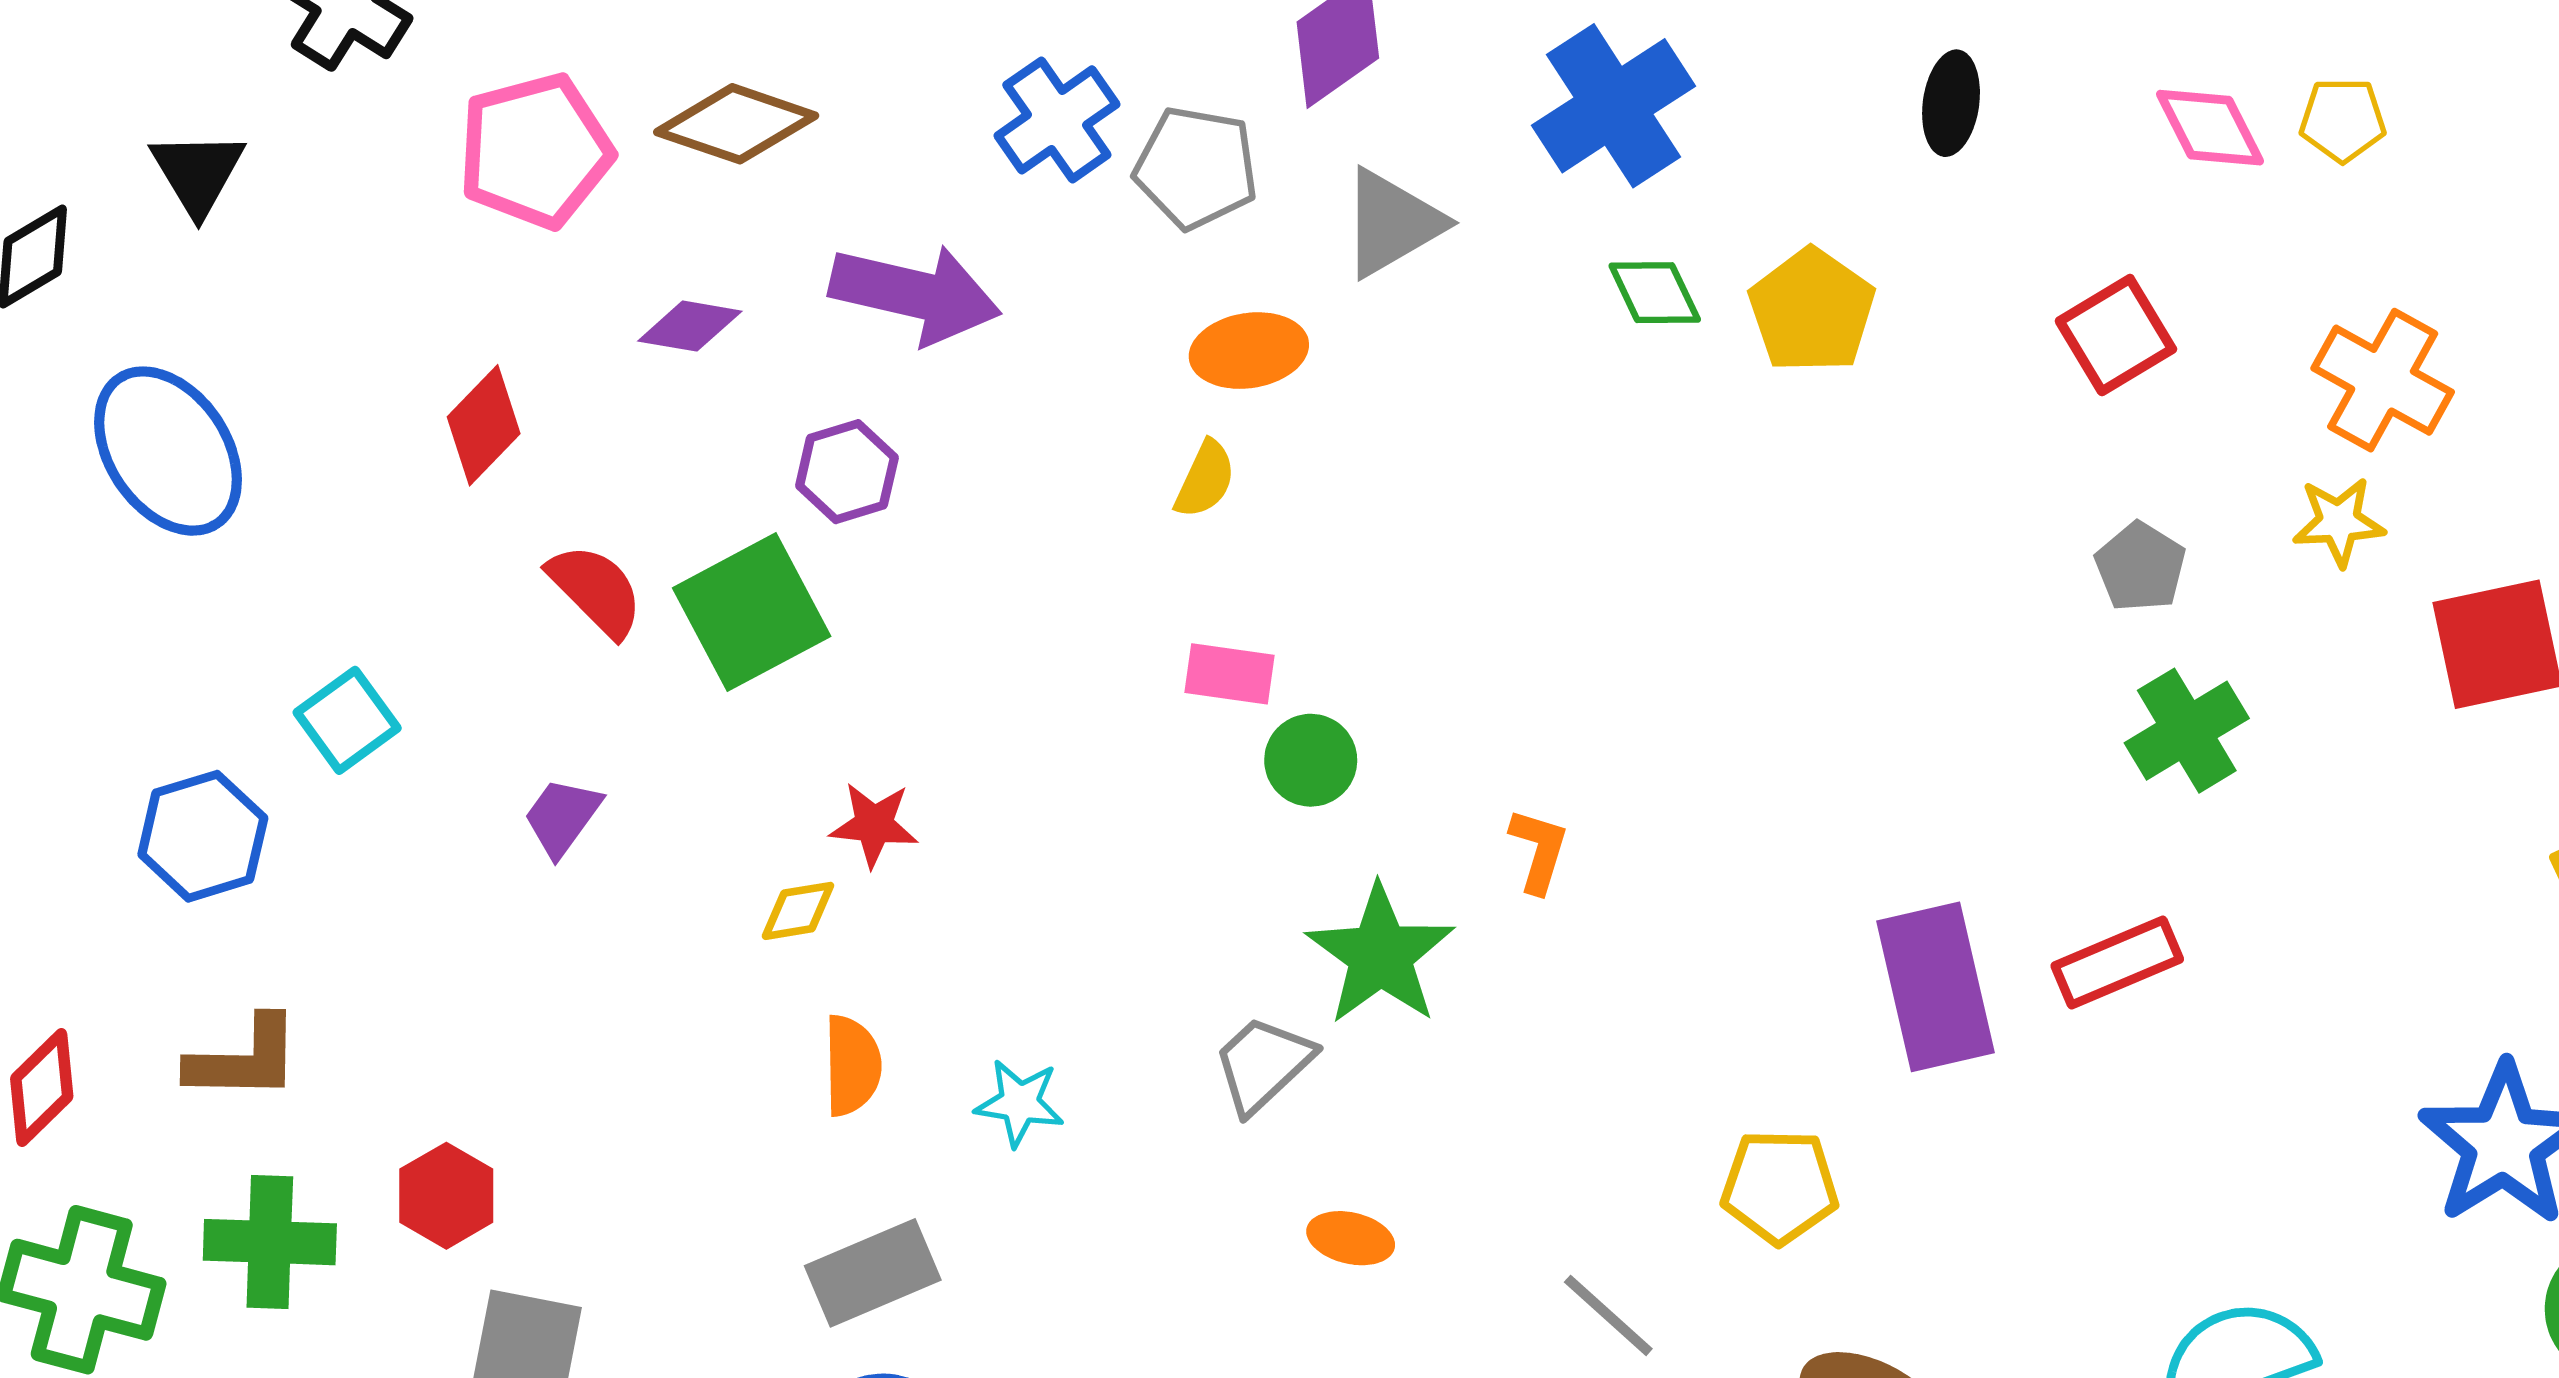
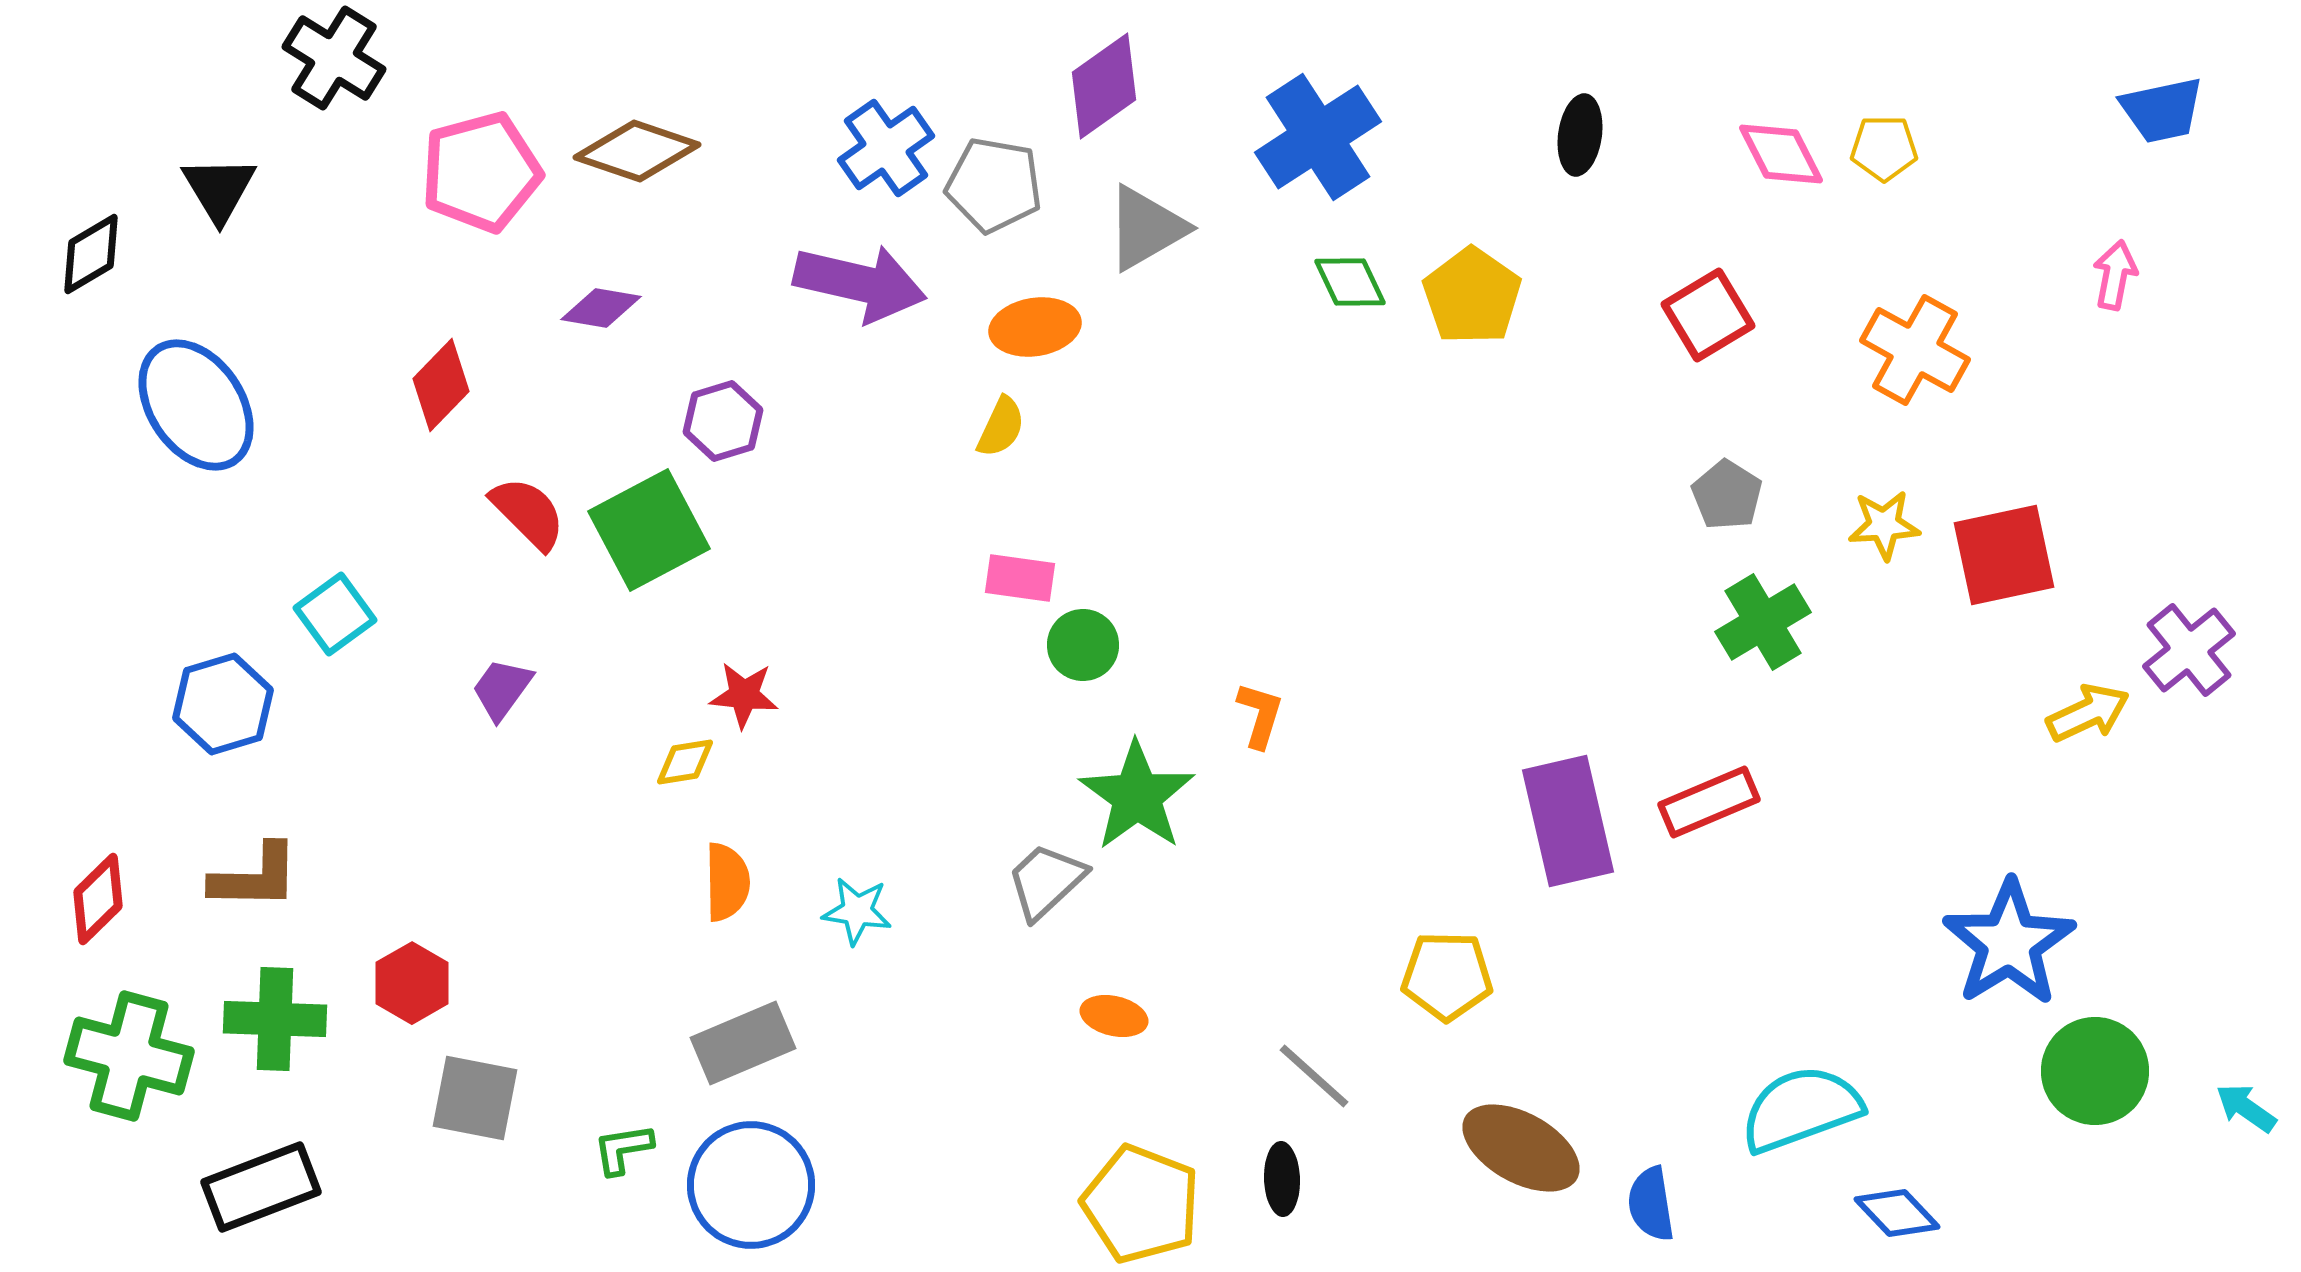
purple arrow: (915, 294) -> (860, 283), moved
yellow star: (2339, 522) -> (1884, 525), moved

